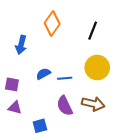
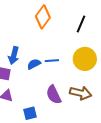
blue arrow: (21, 45) -> (14, 56), moved
blue line: (65, 78) -> (52, 61), moved

